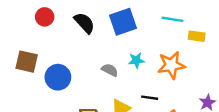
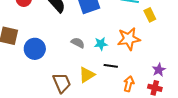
yellow rectangle: (197, 36) -> (150, 15), turned 56
cyan star: (136, 60) -> (101, 44), moved

